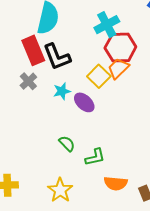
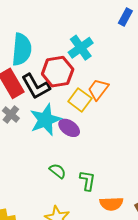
red hexagon: (120, 47) -> (58, 72), moved
cyan star: (62, 91) -> (45, 120), size x1.8
green L-shape: (95, 157) -> (87, 181), turned -60

